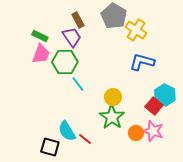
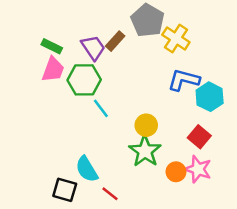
brown rectangle: (78, 20) -> (115, 41), moved, turned 70
cyan hexagon: (165, 95) -> (210, 97), moved
red line: (85, 139) -> (110, 194), moved

